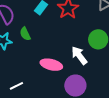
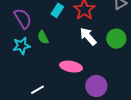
white arrow: (79, 55) -> (88, 36), moved

